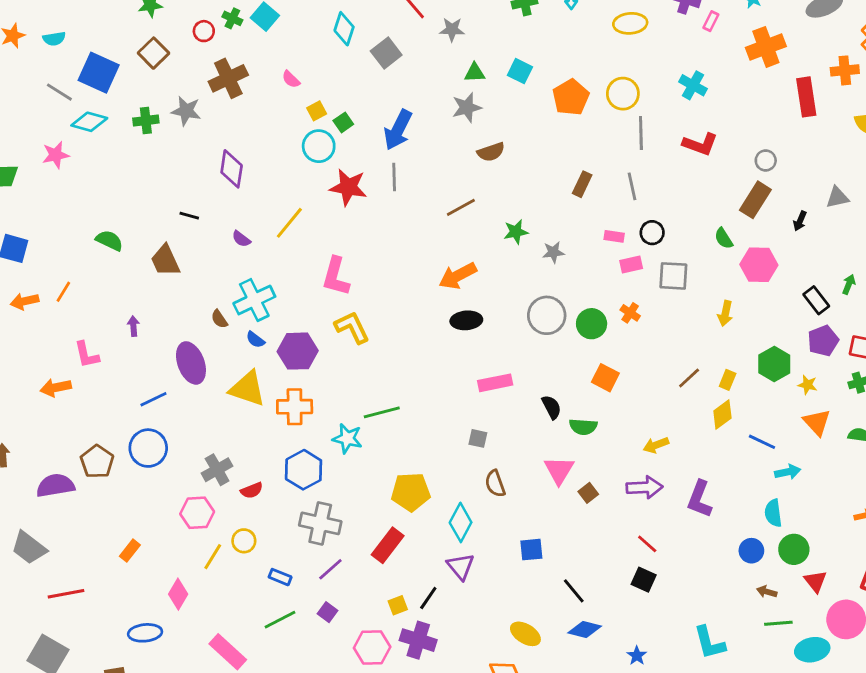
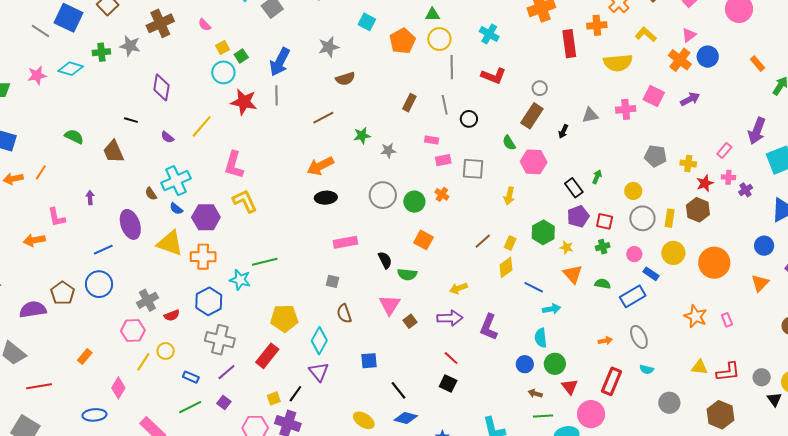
green triangle: (475, 73) -> (432, 15), moved
cyan diamond: (89, 122) -> (71, 69), moved
black circle: (652, 233) -> (469, 119), moved

